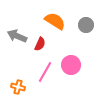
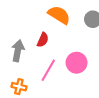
gray arrow: (17, 36) -> (18, 51), moved, turned 78

